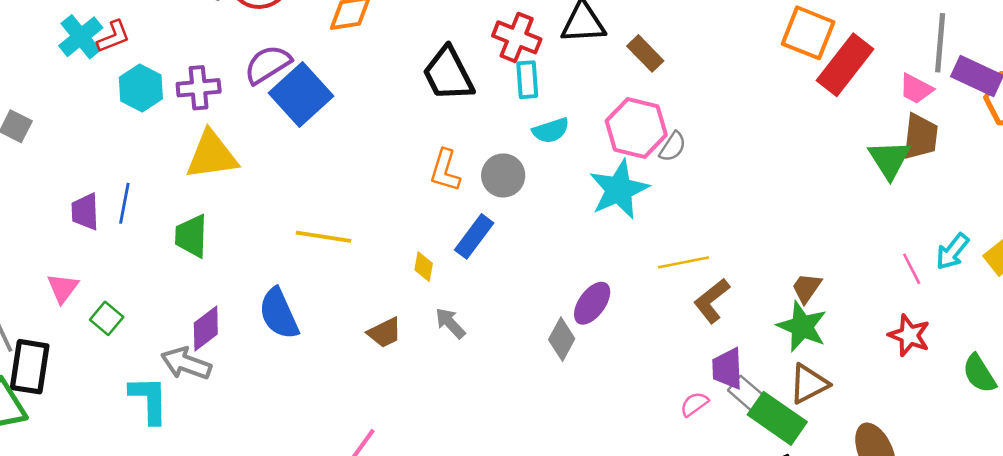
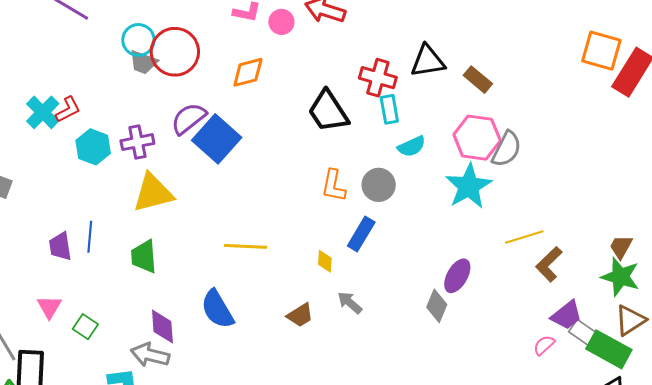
gray semicircle: (673, 147) -> (507, 149), size x1.5
purple diamond: (206, 328) -> (162, 326), turned -51
purple trapezoid: (727, 369) -> (566, 315), turned -120

